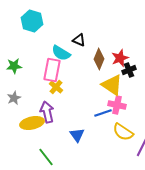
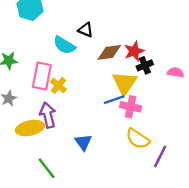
brown diamond: (99, 59) -> (109, 52), turned 60
pink rectangle: (52, 70) -> (42, 76), moved
yellow triangle: (112, 85) -> (125, 83), turned 30
blue line: (103, 113) -> (114, 100), moved

